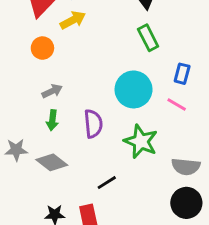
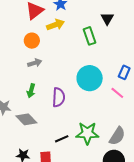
green rectangle: (148, 38) -> (90, 36), moved
gray arrow: (52, 91) -> (35, 63), moved
green star: (141, 141) -> (87, 133), moved, turned -30
gray semicircle: (186, 167) -> (117, 136), turned -72

